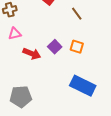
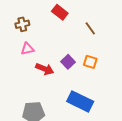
blue rectangle: (83, 86) -> (80, 101), moved

